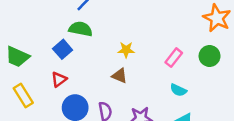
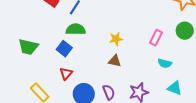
green trapezoid: (17, 57) -> (28, 47), moved

